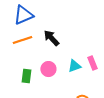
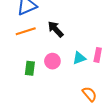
pink rectangle: (92, 63) -> (98, 55), turned 32

